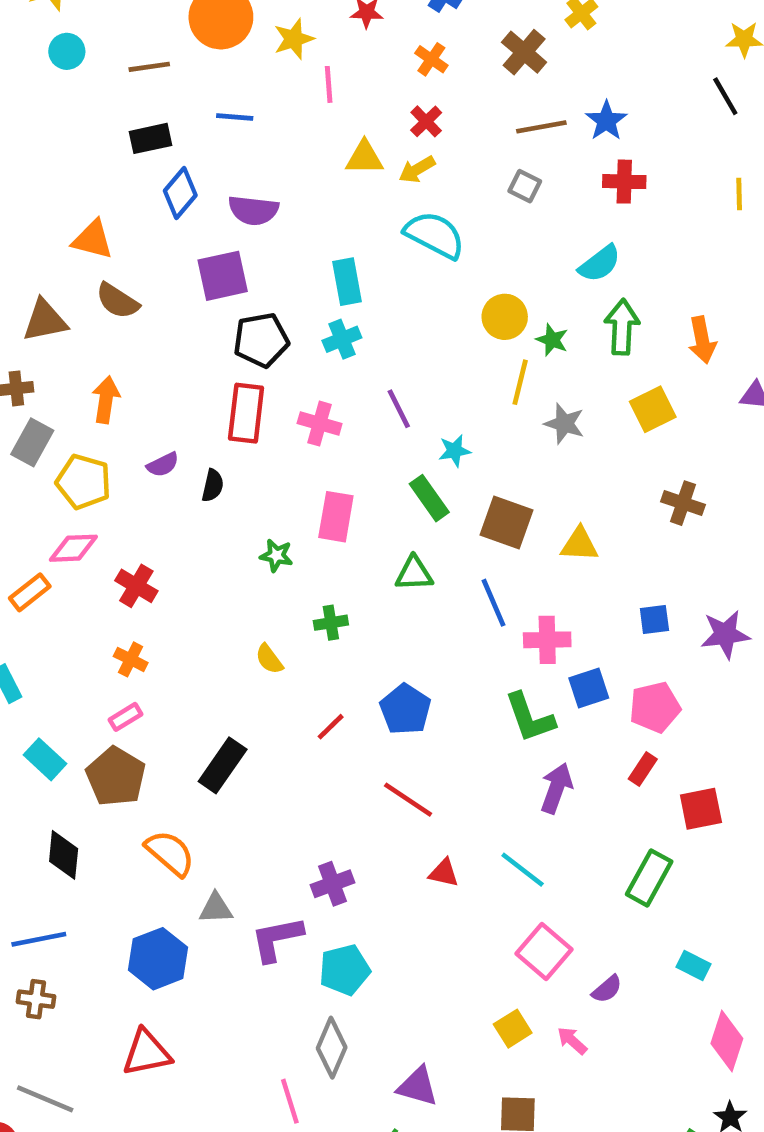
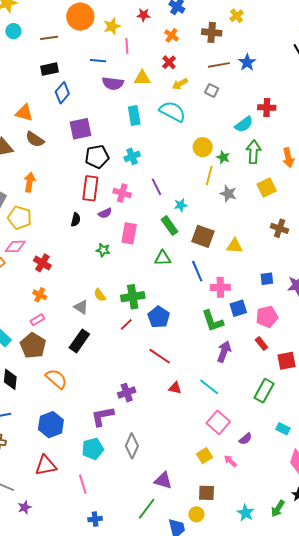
brown cross: (524, 52) -> (212, 32), turned -36
blue line: (235, 117) -> (98, 61), moved
yellow arrow: (417, 169) -> (180, 84), moved
red cross: (624, 182) -> (267, 107), moved
purple semicircle: (253, 210) -> (113, 83), moved
cyan rectangle: (347, 282) -> (134, 116), moved
purple semicircle: (163, 465) -> (105, 213), moved
green cross: (331, 623) -> (133, 297), moved, size x1.6
red rectangle: (643, 769) -> (261, 344), turned -72
gray triangle: (216, 908) -> (81, 307), moved, turned 35
cyan pentagon: (345, 970) -> (93, 449), moved
gray diamond: (332, 1048) -> (132, 446), moved
pink line: (290, 1101) -> (83, 484), moved

